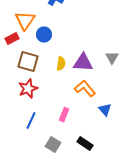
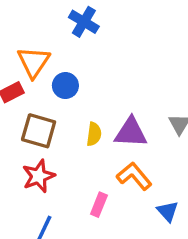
pink rectangle: (64, 115) -> (99, 205), moved

